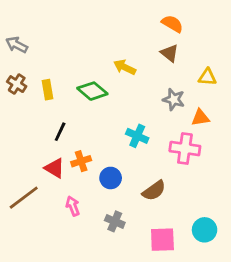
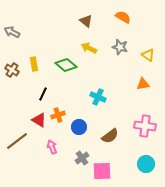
brown triangle: (169, 53) -> (86, 21), moved
yellow triangle: (207, 77) -> (148, 55), turned 32
brown cross: (17, 84) -> (12, 70), moved
gray star: (174, 99) -> (120, 47), moved
pink cross: (185, 149) -> (145, 126), moved
gray cross: (115, 221) -> (82, 158), turned 32
pink square: (162, 240) -> (102, 171), moved

